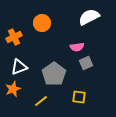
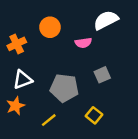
pink semicircle: (77, 47) -> (83, 43), moved
gray pentagon: (54, 74) -> (64, 88), turned -30
yellow square: (79, 97) -> (94, 115), turned 32

